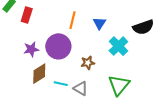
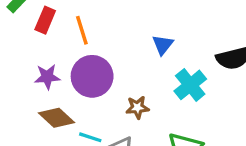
orange line: (73, 20) -> (82, 30), moved, turned -36
brown diamond: (39, 74) -> (57, 118), turned 70

